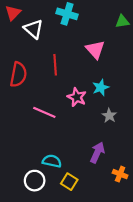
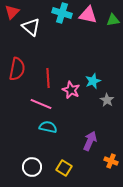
pink triangle: (95, 50) -> (88, 15), moved, turned -36
red line: (55, 65) -> (48, 78), moved
gray star: (109, 116) -> (107, 100), moved
cyan semicircle: (52, 161) -> (48, 127), moved

